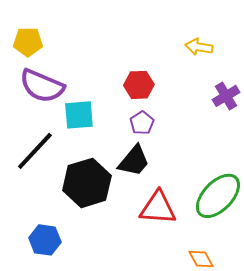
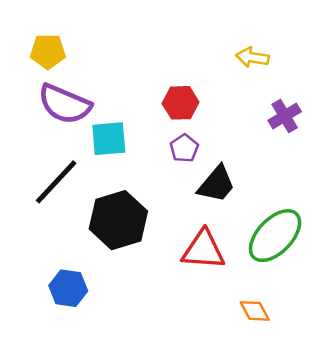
black trapezoid: (134, 161) -> (216, 184), moved

